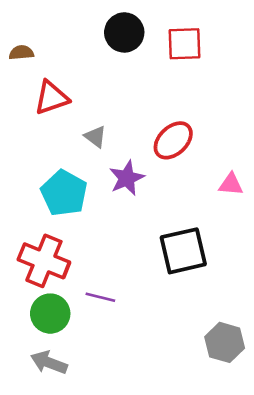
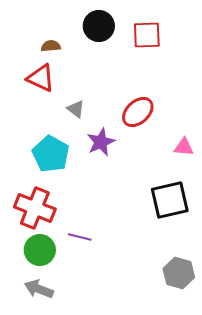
brown semicircle: (21, 53) -> (51, 46), moved
red triangle: (51, 98) -> (41, 78), turned 44
black square: (183, 251) -> (170, 200), moved

